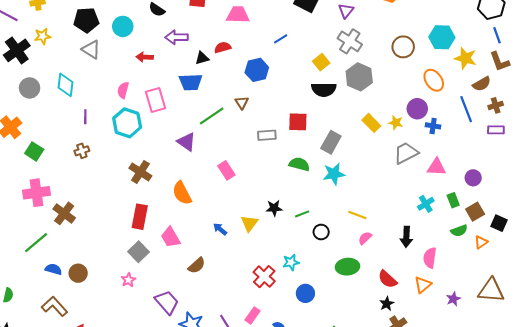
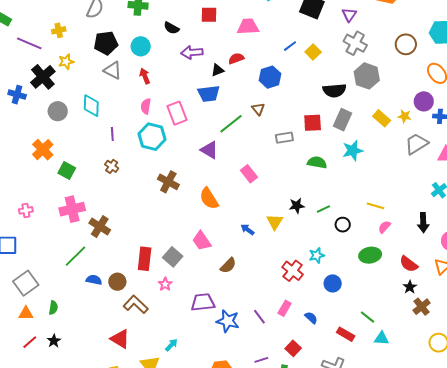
red arrow: (145, 57) -> (145, 76), moved, turned 70
yellow square: (321, 62) -> (313, 52), moved
gray rectangle: (331, 142) -> (342, 120), moved
brown cross: (82, 151) -> (112, 166), turned -32
cyan star: (334, 174) -> (353, 151), moved
red rectangle: (140, 217) -> (145, 259), moved
purple trapezoid: (167, 302) -> (203, 302), turned -50
brown L-shape: (54, 306) -> (136, 304), moved

